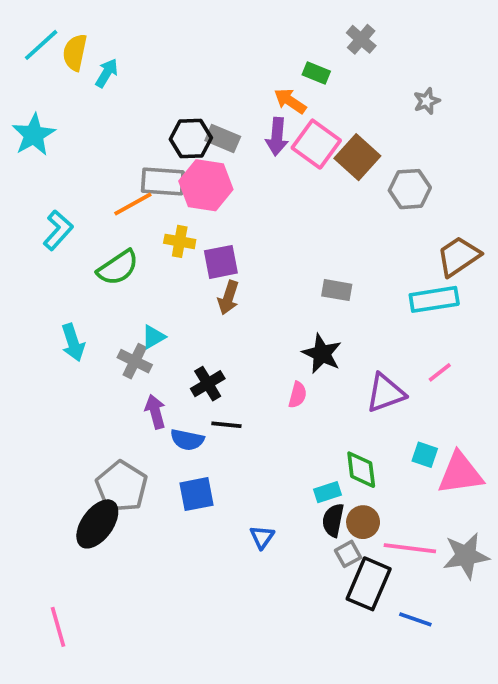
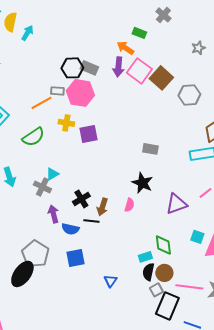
gray rectangle: (163, 182) -> (57, 91), size x0.6
brown arrow: (228, 298) -> (102, 207), moved

